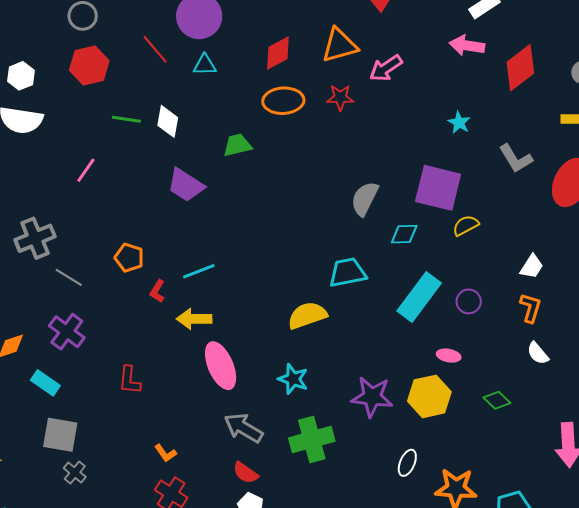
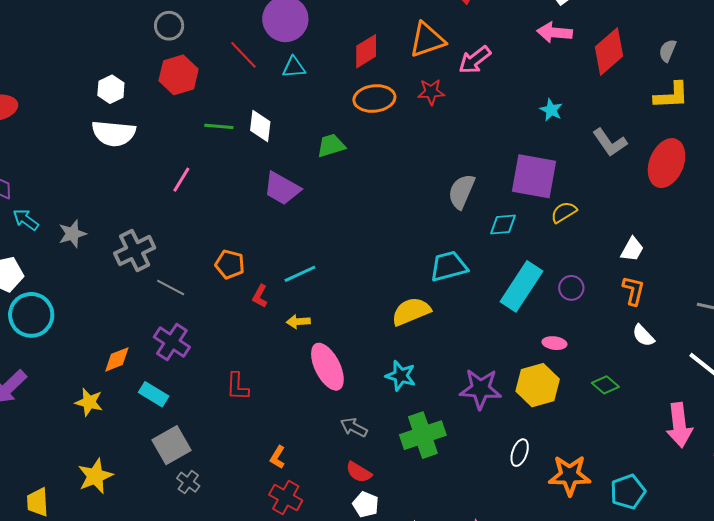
yellow arrow: (194, 319) -> (298, 322), size x0.7
gray arrow: (243, 428) -> (354, 427), size x0.7
gray square: (60, 435) -> (172, 445), turned -36
orange L-shape: (165, 453) -> (278, 457), turned 70

